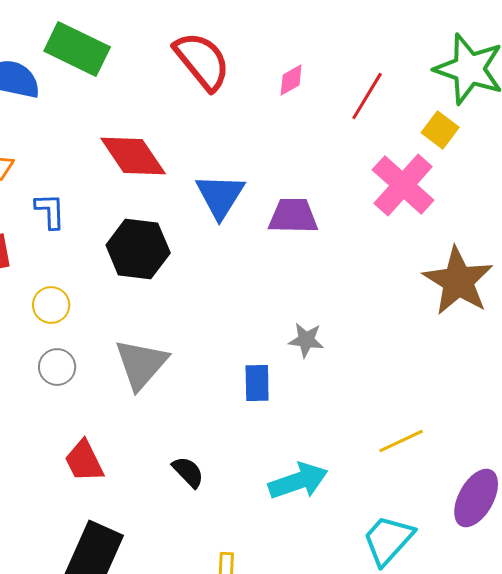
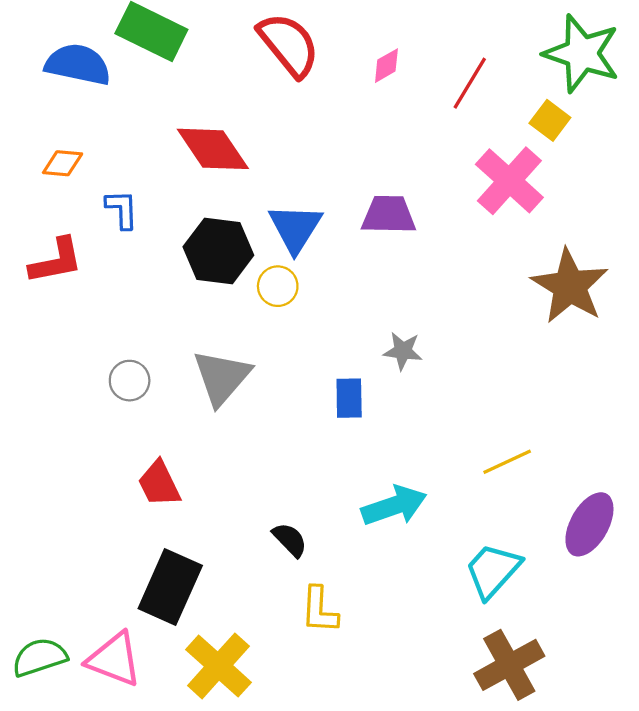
blue triangle: (220, 196) -> (295, 228), moved
yellow circle: (51, 305) -> (278, 286), moved
black semicircle: (188, 472) -> (290, 540), moved

